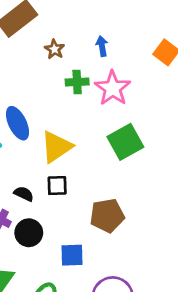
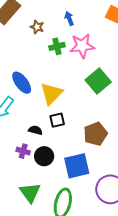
pink star: (113, 88) -> (82, 46), turned -30
blue square: (72, 255) -> (77, 166), size x1.5

